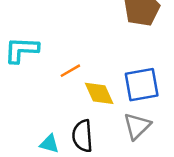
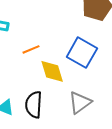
blue square: (142, 85) -> (82, 53), moved, turned 32

